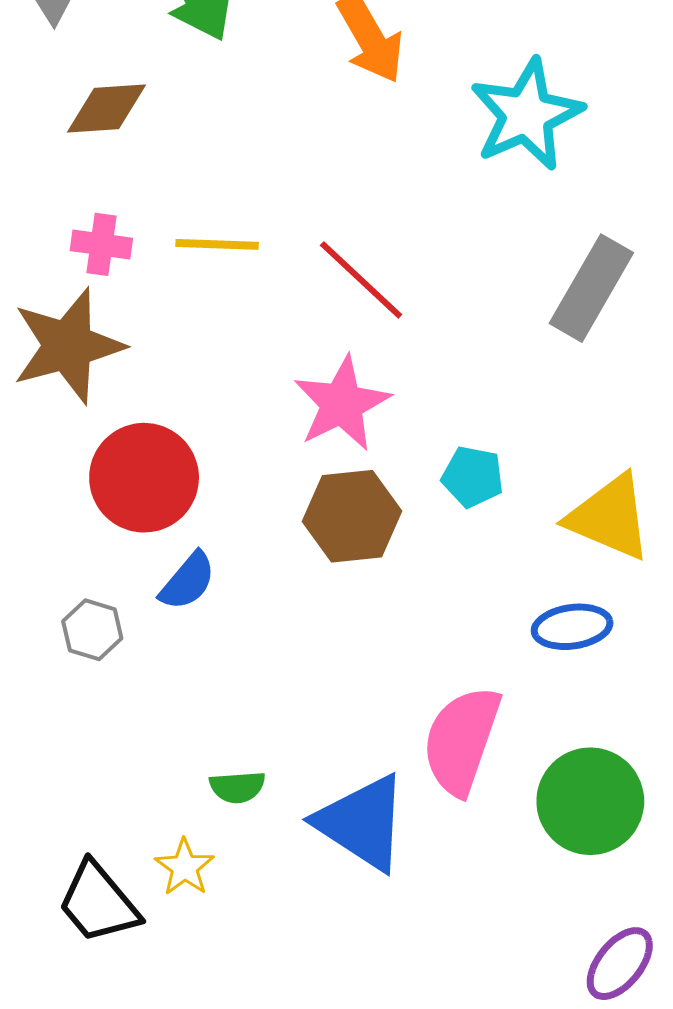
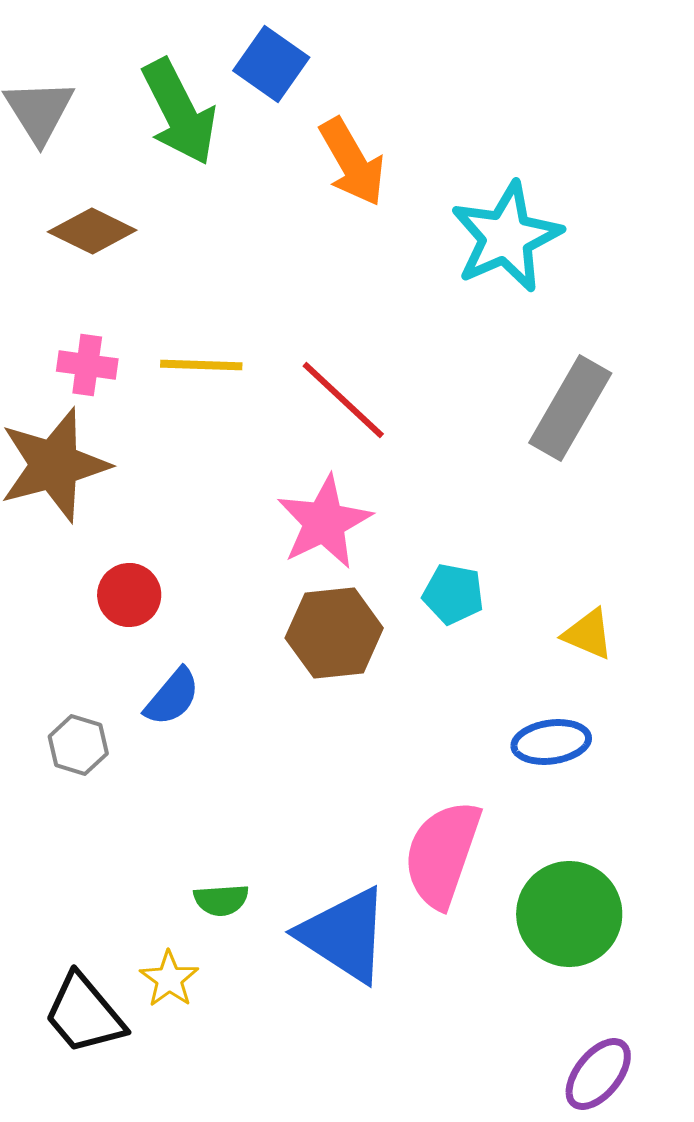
brown diamond: (106, 108) -> (92, 231), turned 30
red circle: (144, 478) -> (129, 595), size x0.6
yellow triangle: (610, 517) -> (588, 634), size x0.6

